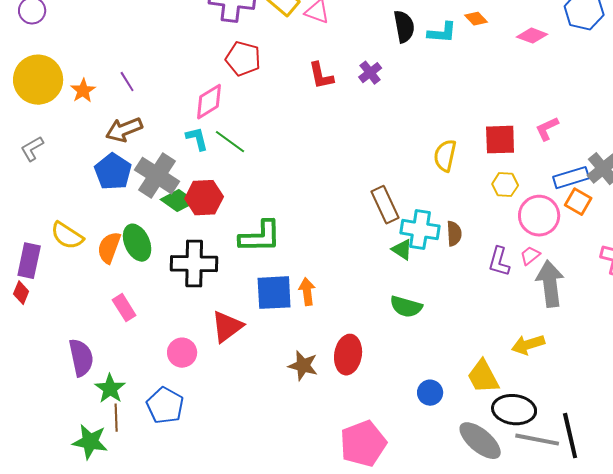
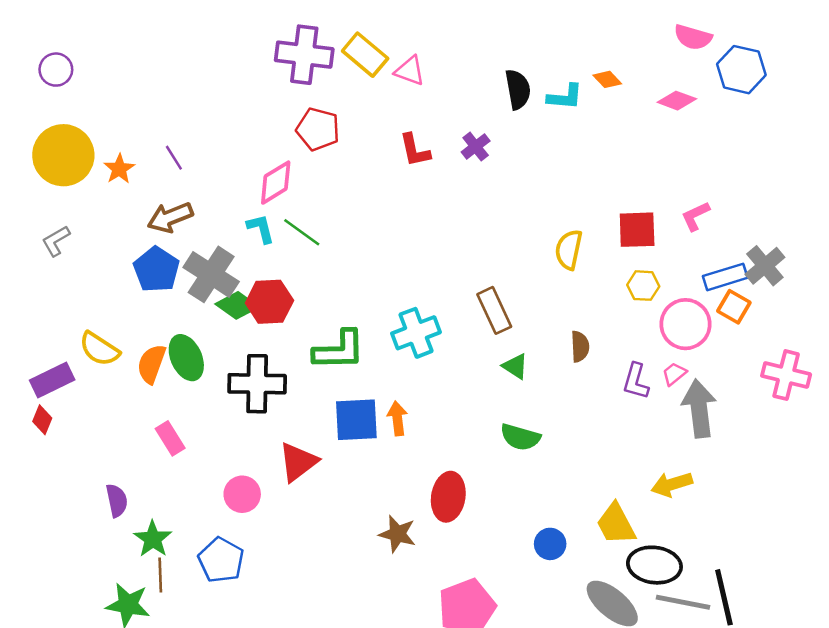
cyan cross: (420, 230) -> (416, 333), moved, turned -30
purple rectangle: (29, 261) -> (52, 380), turned 52
purple semicircle: (81, 358) -> (117, 500), size x0.7
brown star: (303, 366) -> (397, 534), moved

